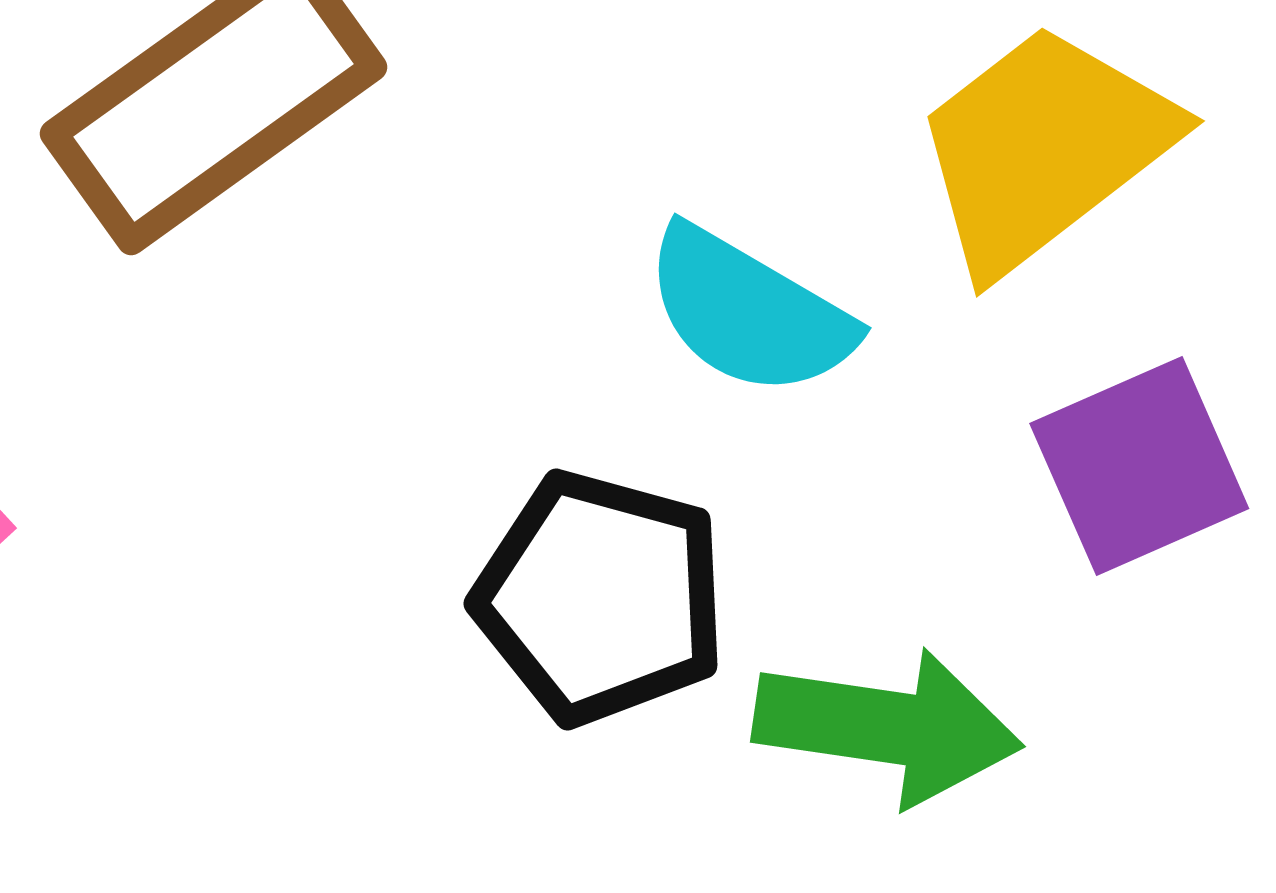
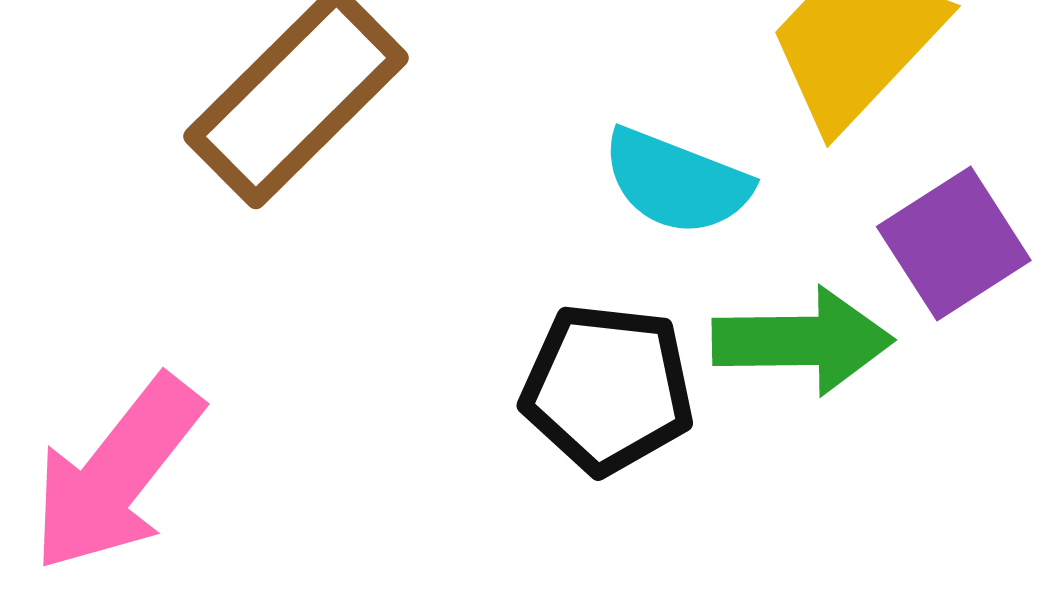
green arrow: (888, 727) -> (803, 341), moved

